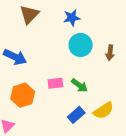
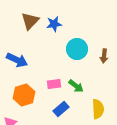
blue star: (72, 18) -> (54, 24), moved
yellow semicircle: (103, 111) -> (98, 109), turned -60
blue rectangle: (76, 115) -> (61, 109), moved

